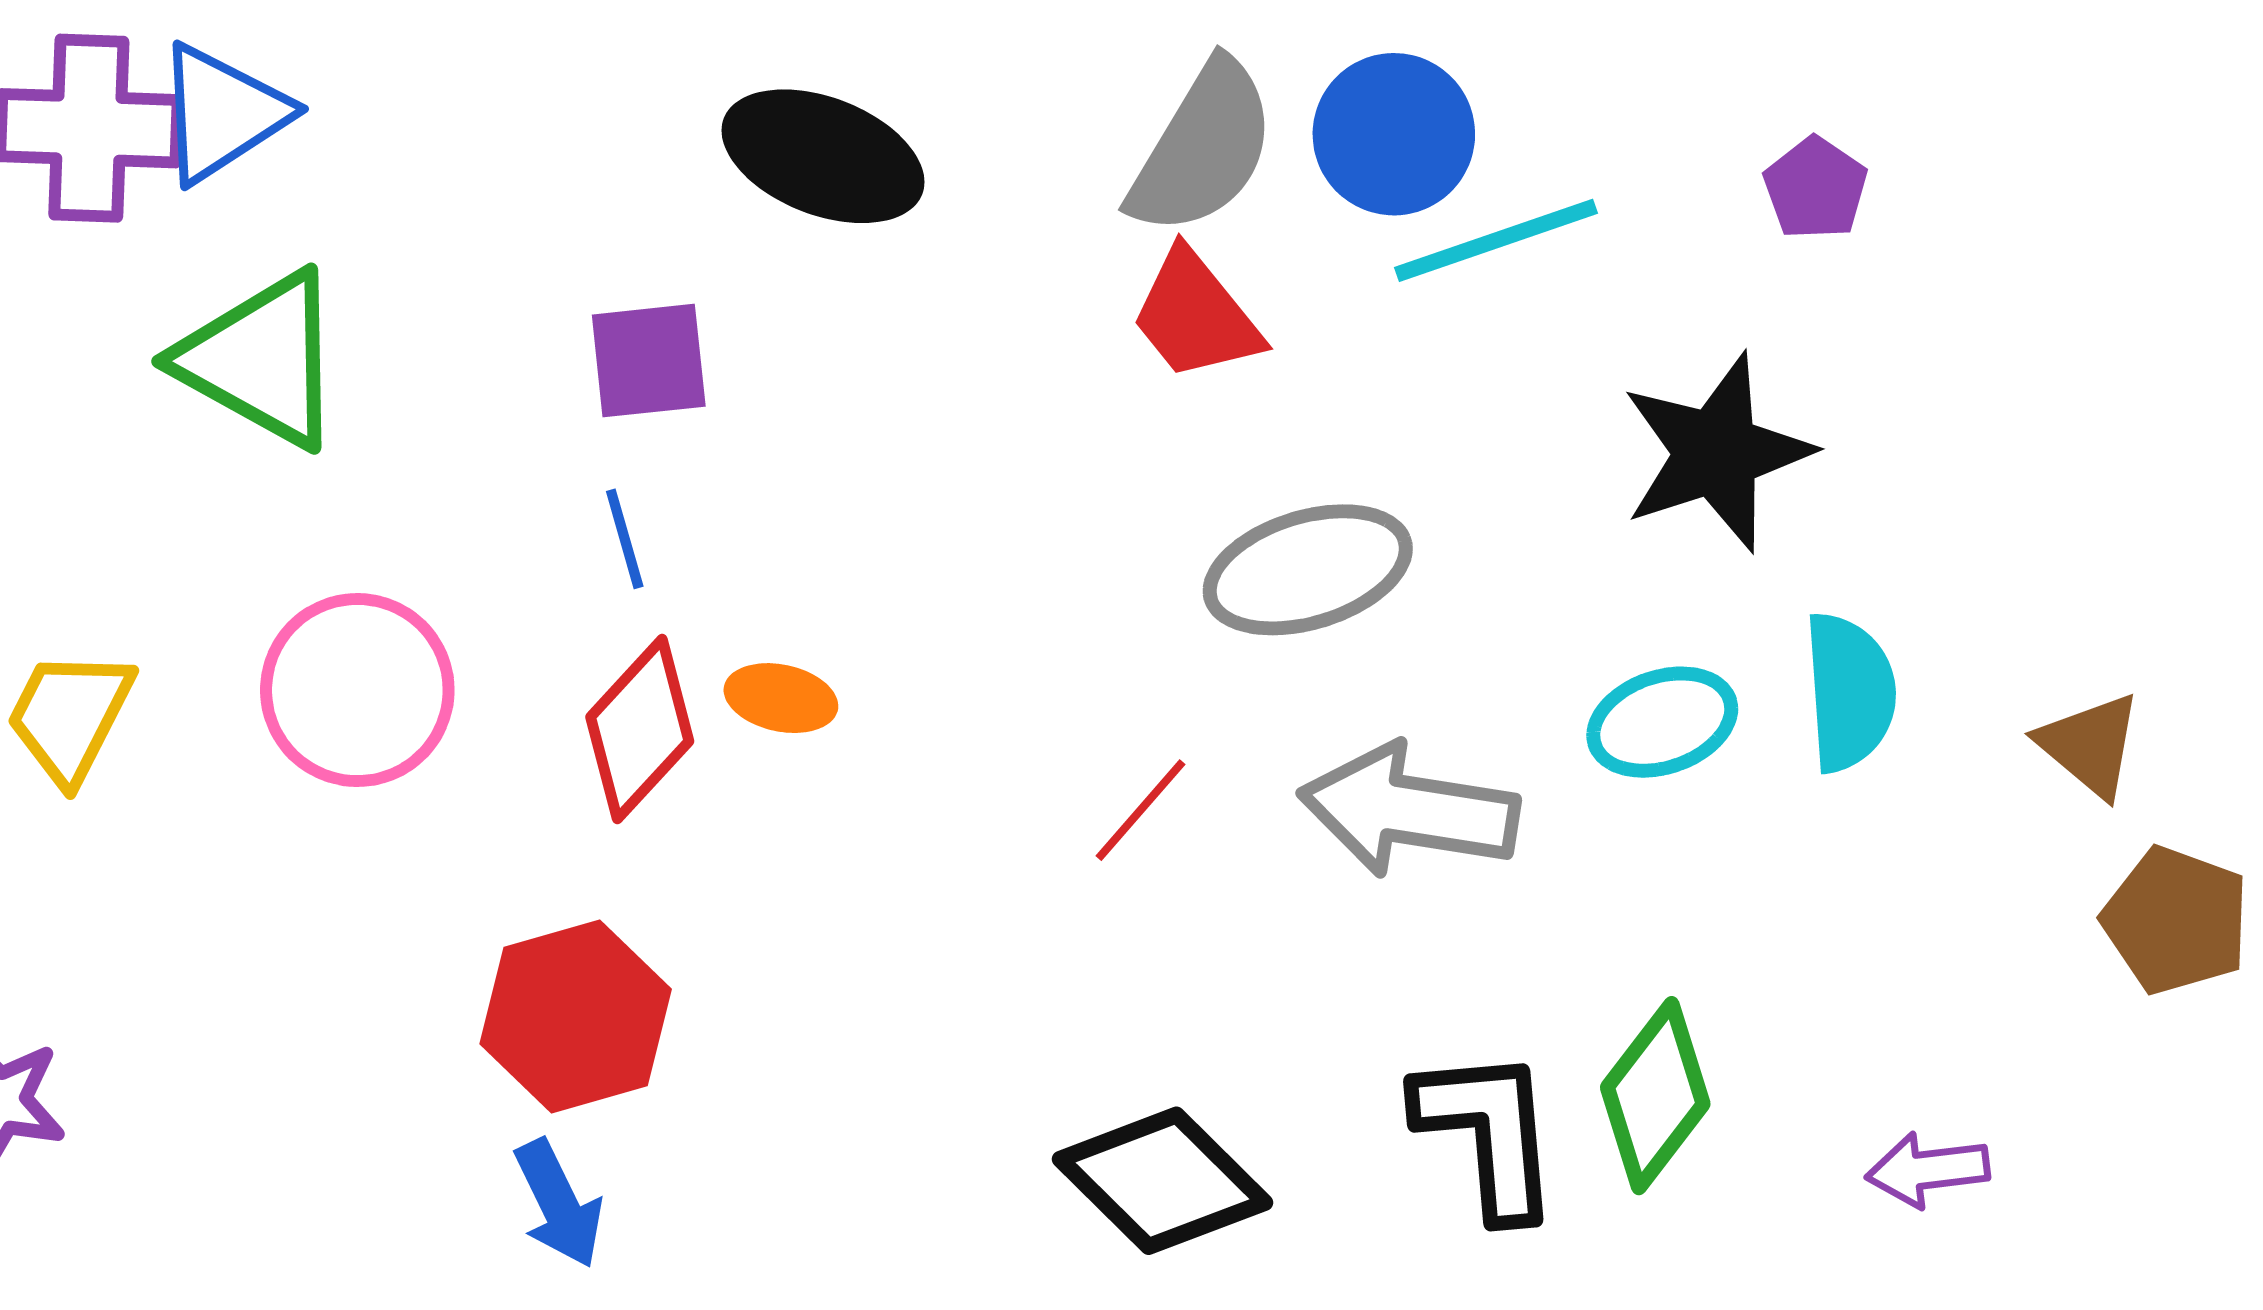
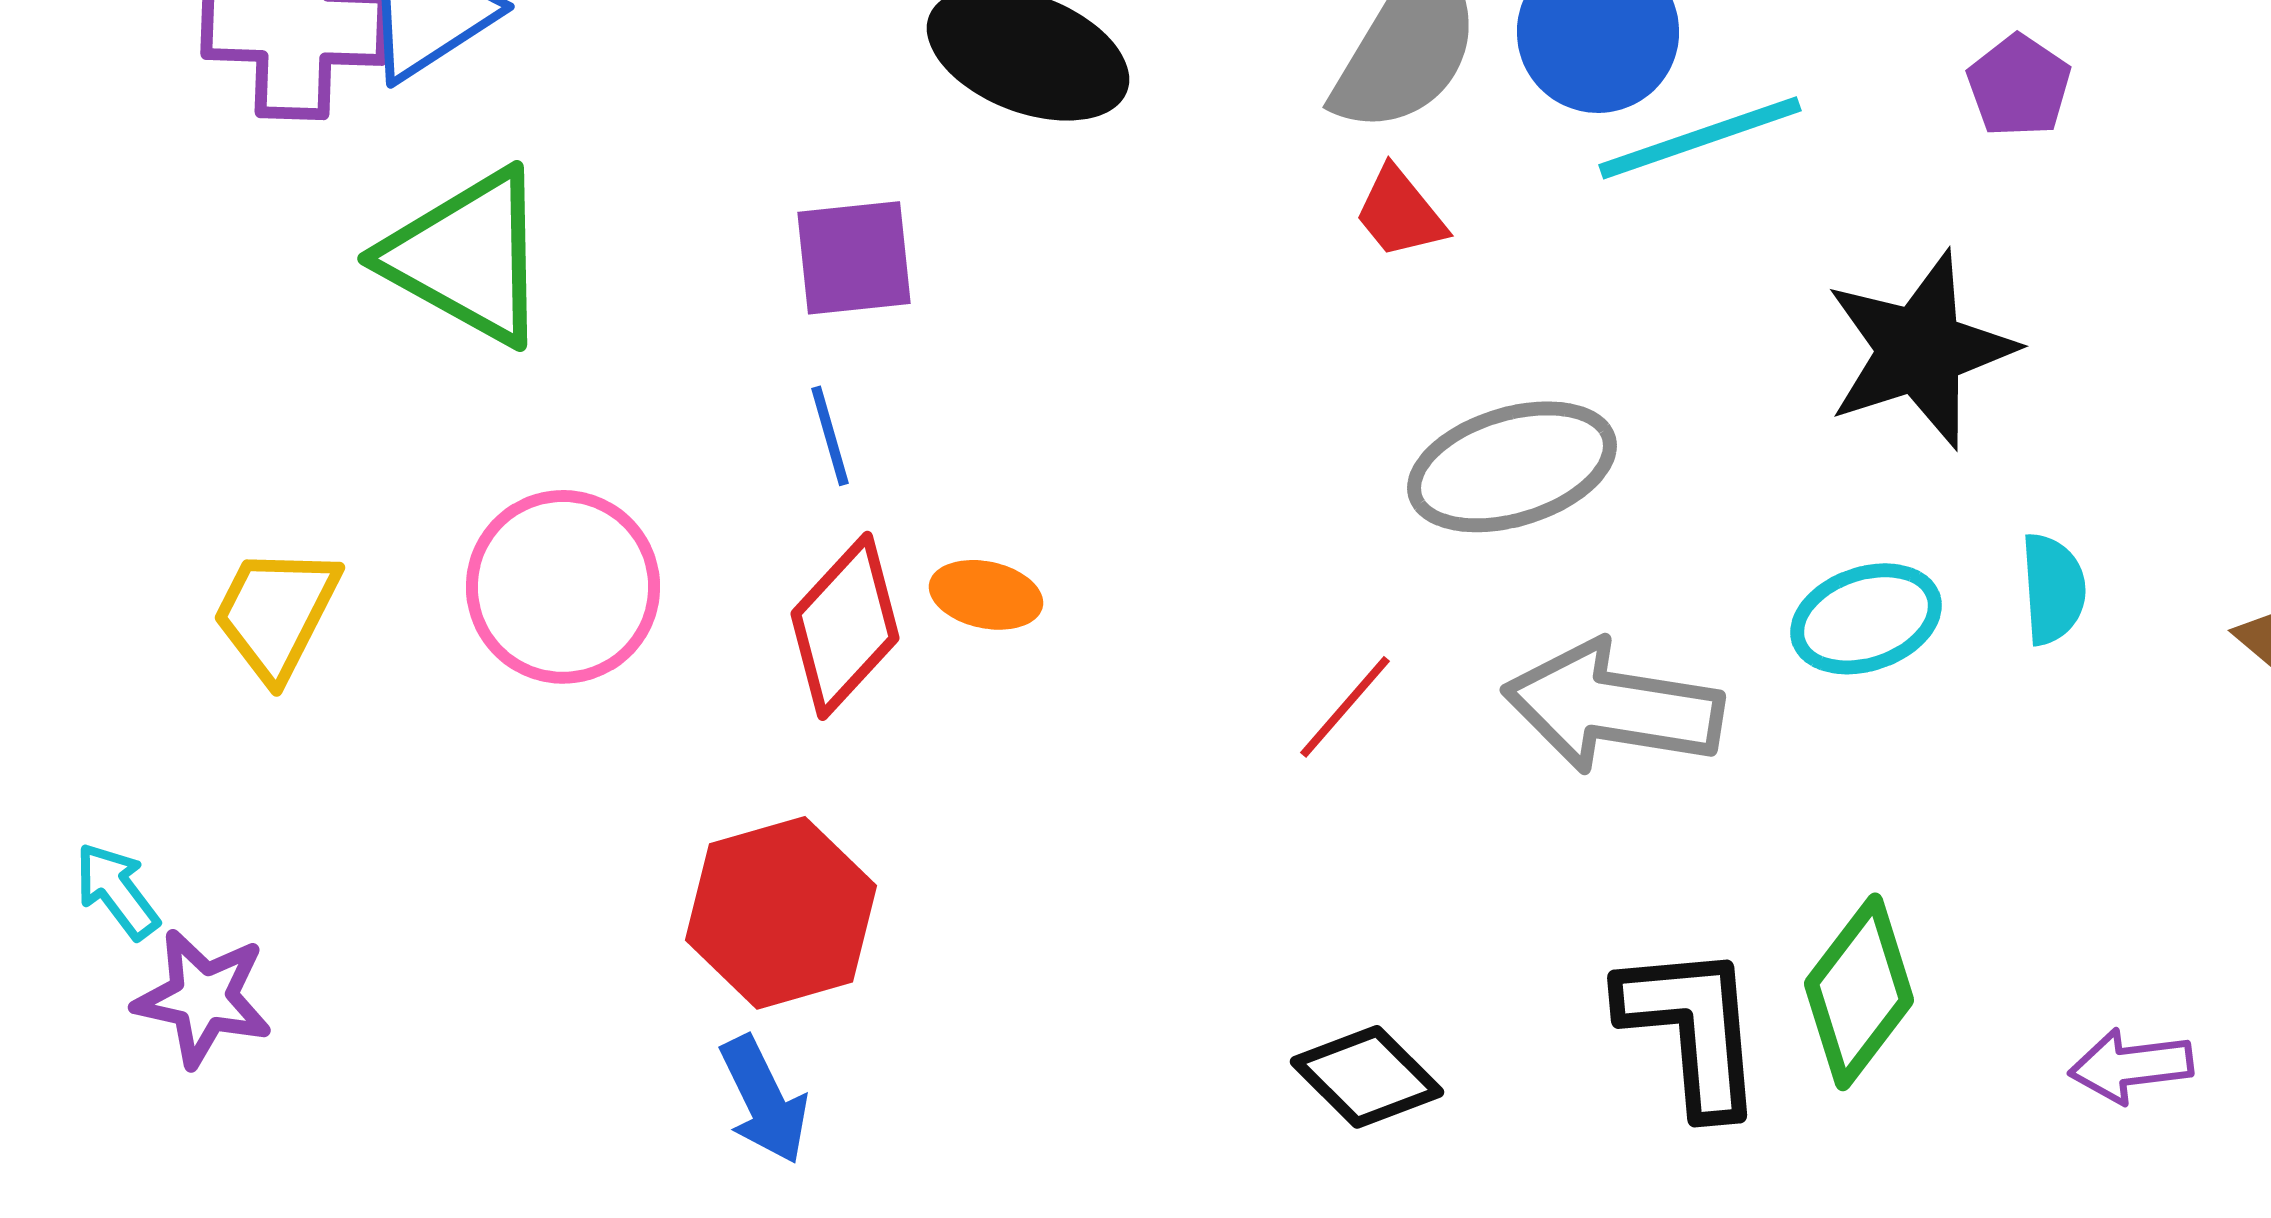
red trapezoid: (1196, 315) -> (1400, 213), size x0.7
cyan semicircle: (1850, 692) -> (2053, 589), size x0.7
black diamond: (1163, 1181) -> (1367, 1077), size x0.7

